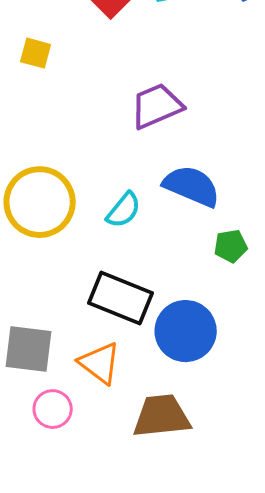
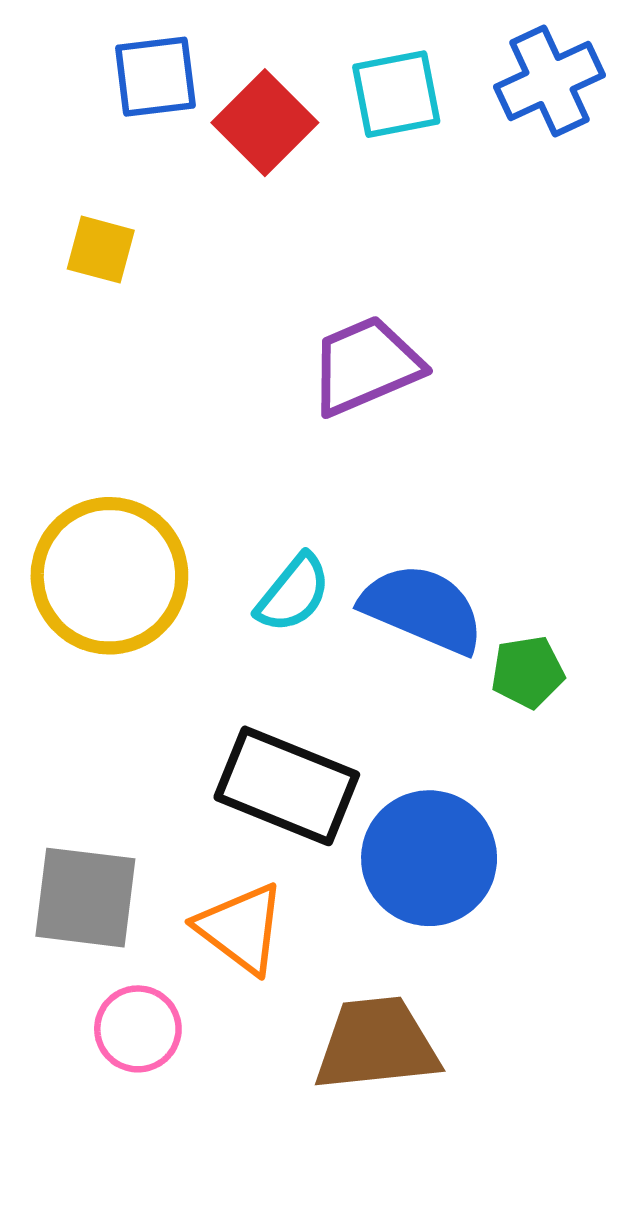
blue semicircle: (192, 186) -> (423, 609), moved

